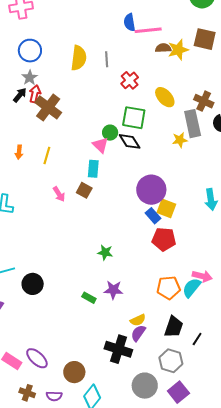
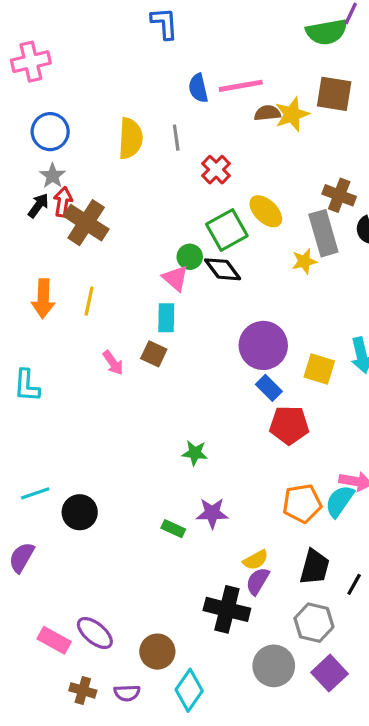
blue semicircle: (129, 22) -> (198, 88), moved
yellow ellipse: (165, 97) -> (266, 211), moved
green square: (134, 118) -> (227, 230), turned -35
orange arrow: (19, 152) -> (43, 299), size x1.6
yellow square: (166, 208) -> (319, 369), moved

